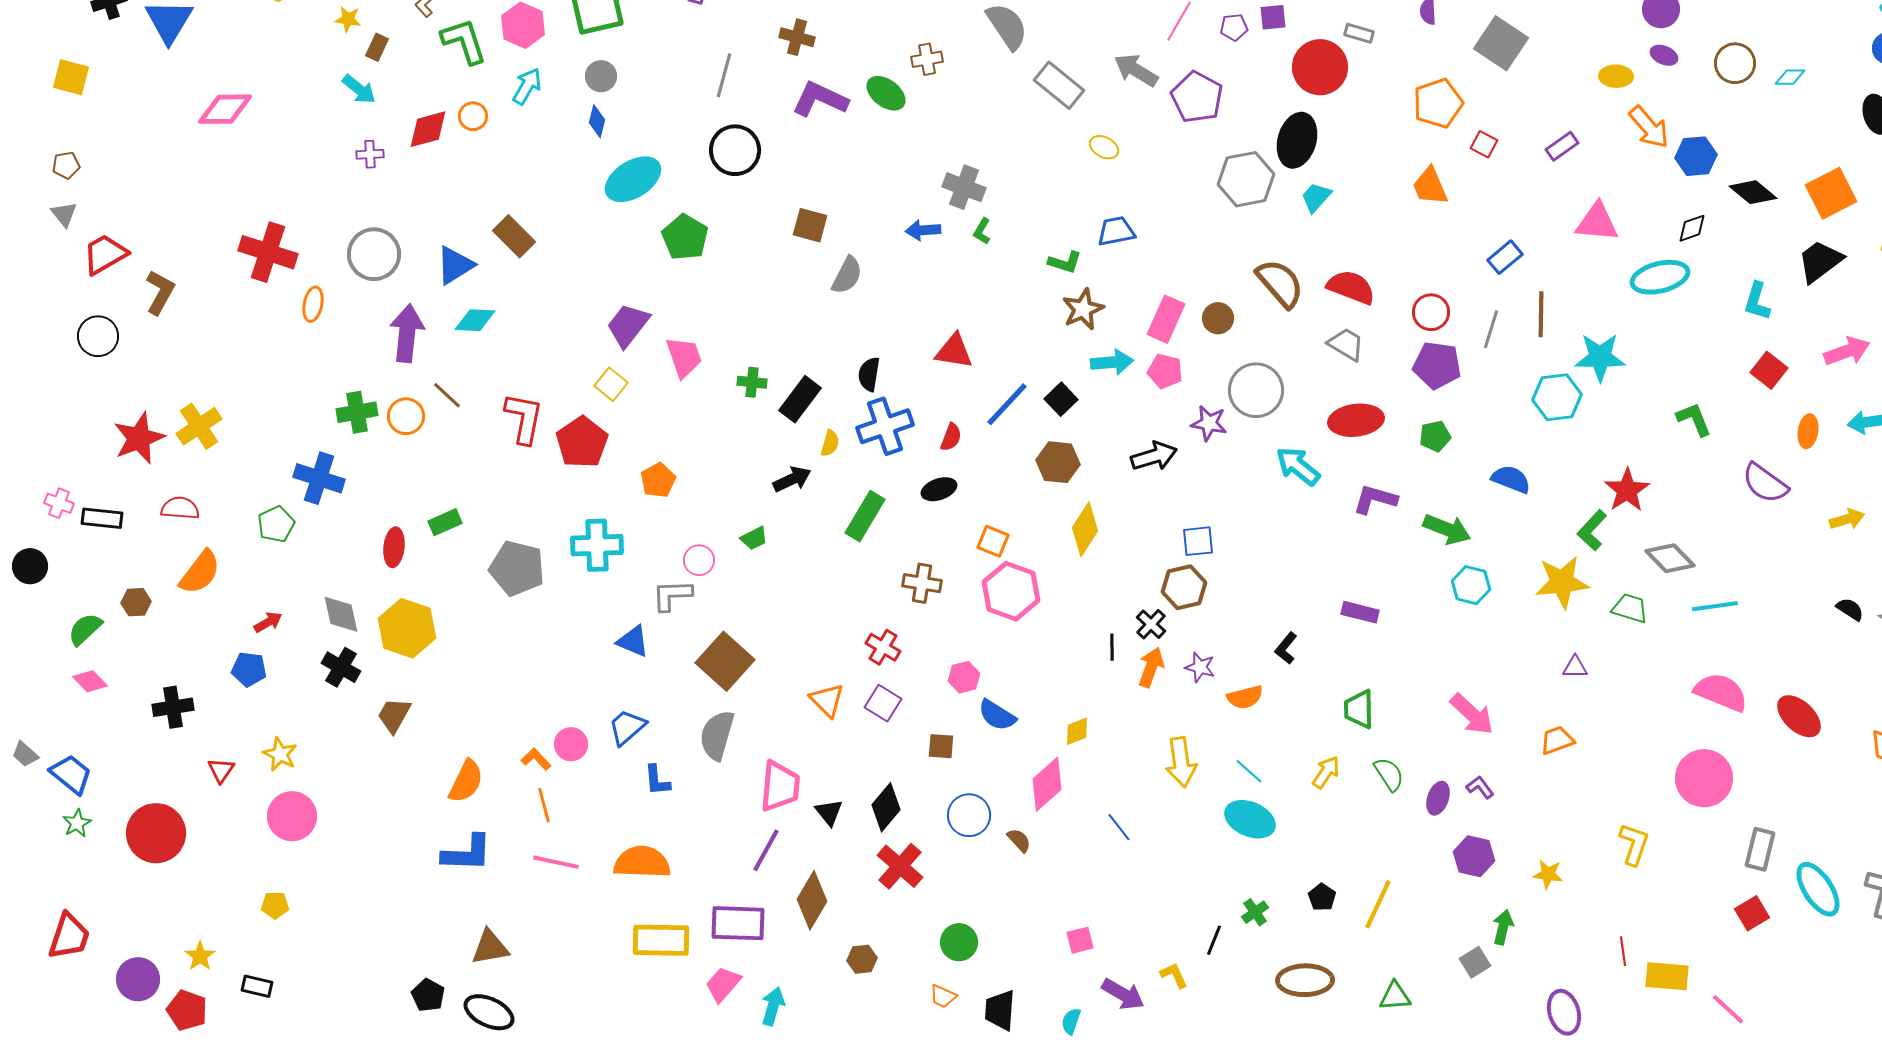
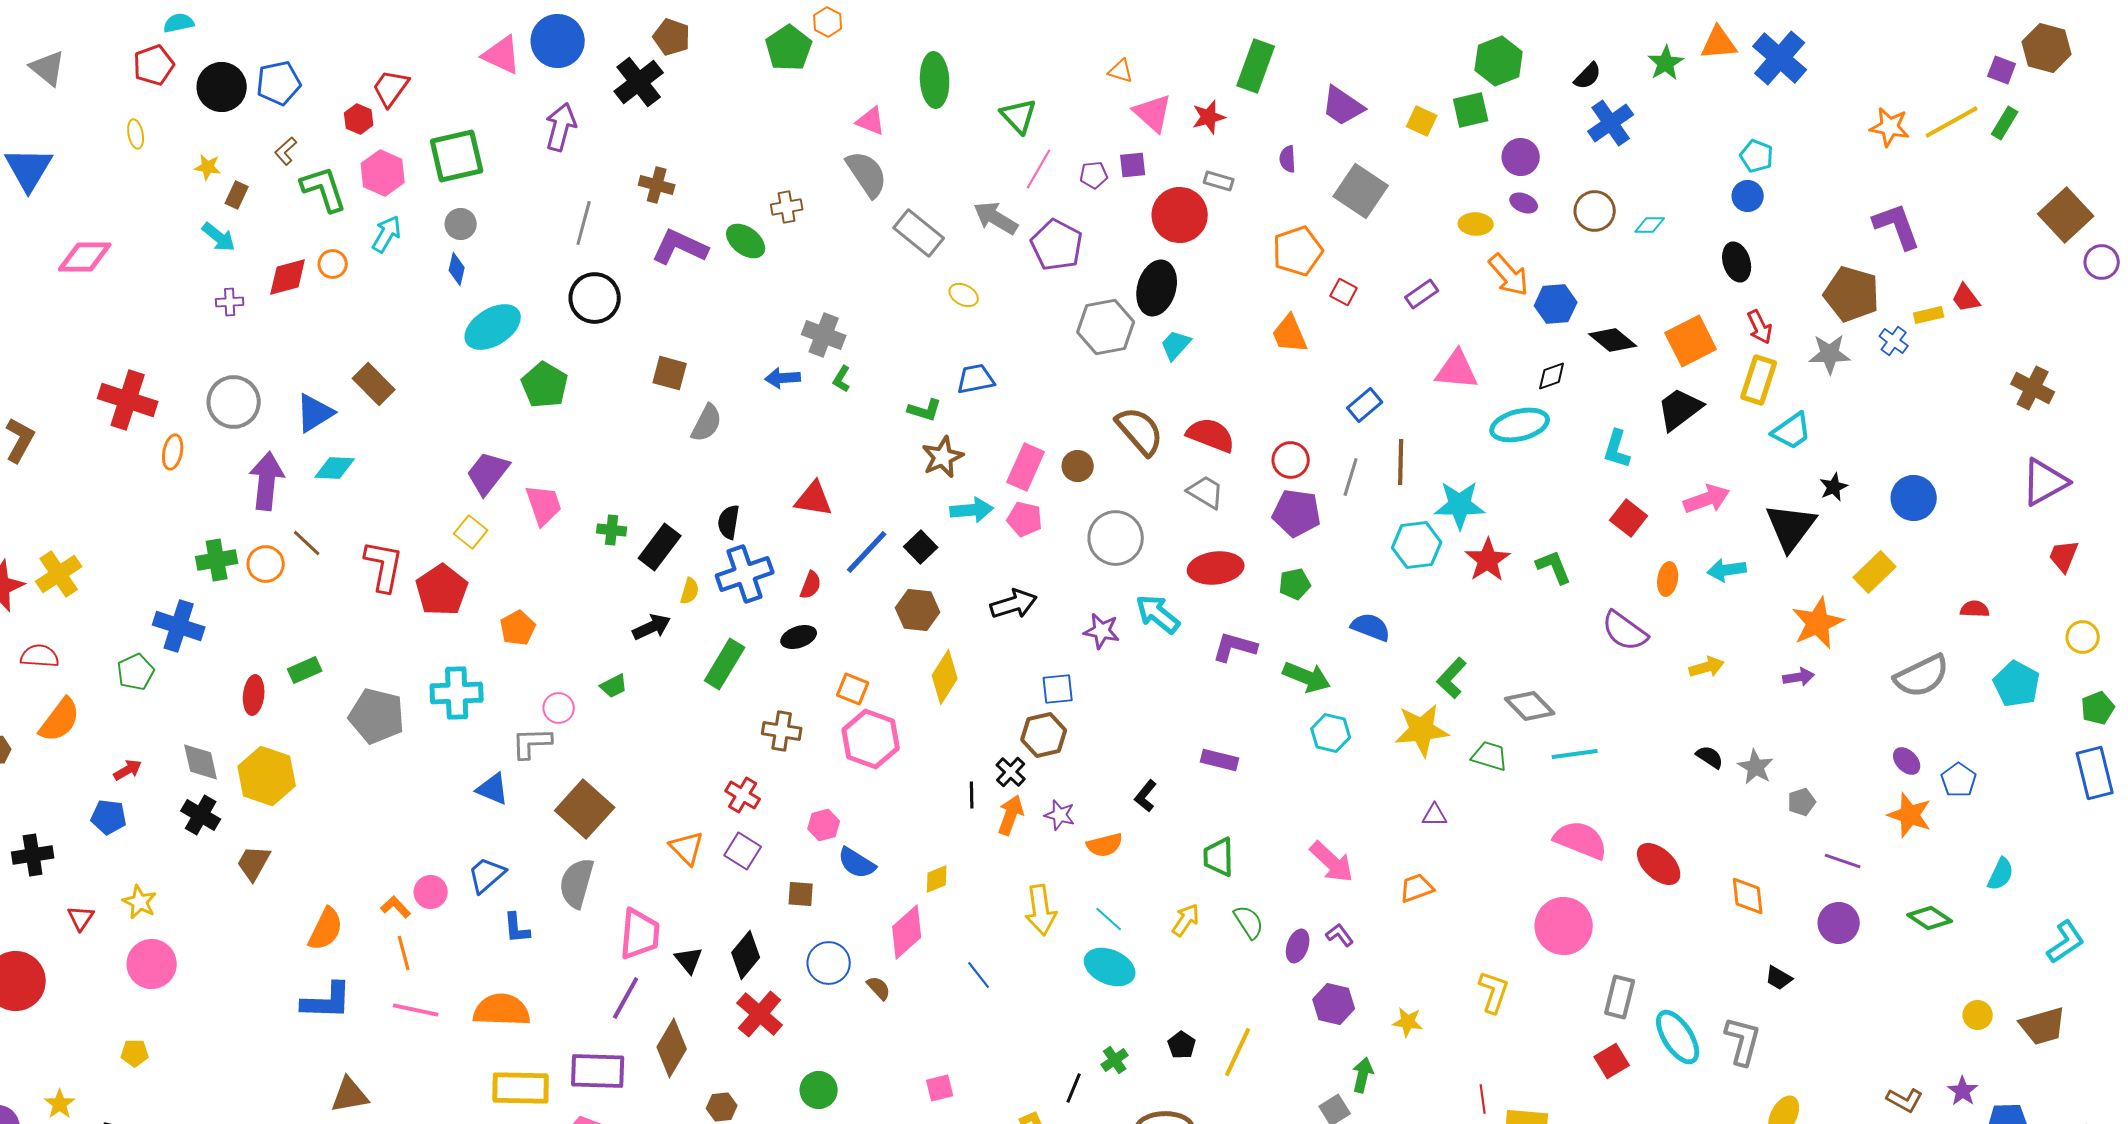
purple star: (1209, 423) -> (1102, 631), moved
red star: (1627, 490) -> (1488, 560), moved

